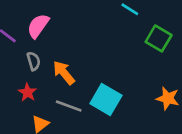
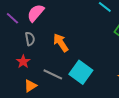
orange arrow: (64, 73) -> (61, 43), moved

